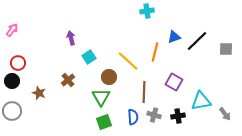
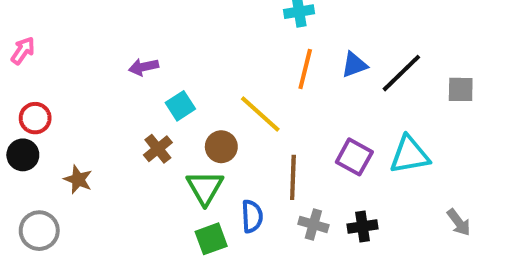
purple arrow: (71, 38) -> (144, 67), turned -88
orange line: (155, 52) -> (305, 69), moved
brown cross: (68, 80) -> (158, 149), moved
cyan triangle: (201, 101) -> (410, 155), moved
gray circle: (12, 111) -> (39, 231), moved
blue semicircle: (133, 117) -> (252, 216), moved

